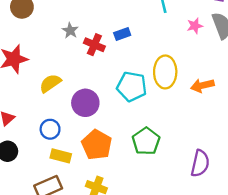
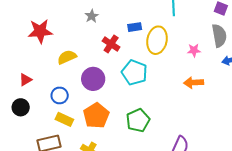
pink star: (195, 26) -> (194, 50), moved
red cross: (94, 45) -> (111, 44), moved
yellow ellipse: (165, 72) -> (157, 40), moved

